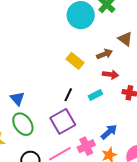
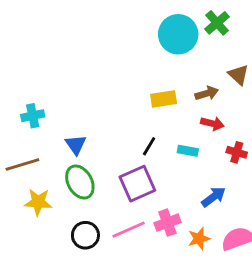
yellow rectangle: (75, 61) -> (164, 99), turned -54
cyan rectangle: (95, 95) -> (188, 151), turned 32
blue arrow: (109, 132) -> (214, 197), moved

